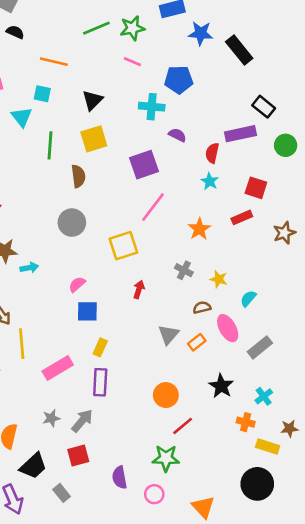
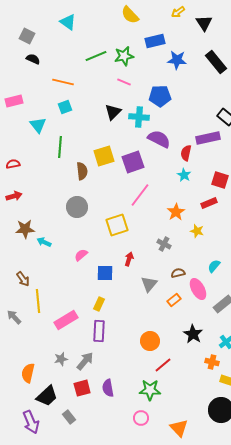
black rectangle: (239, 50) -> (216, 62), moved
cyan square: (42, 94) -> (65, 107), moved, turned -32
black triangle: (92, 100) -> (113, 112), moved
purple semicircle: (177, 135) -> (159, 139), size x1.6
yellow square: (94, 139) -> (104, 156), moved
cyan arrow: (29, 268) -> (44, 242), turned -144
yellow star: (219, 279) -> (197, 231), moved
blue square: (87, 311) -> (105, 273), moved
gray triangle: (168, 335) -> (149, 284), moved
purple semicircle: (120, 477) -> (108, 388), moved

